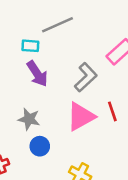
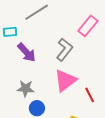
cyan rectangle: (30, 46) -> (10, 32), moved
red line: (112, 111) -> (90, 95), moved

